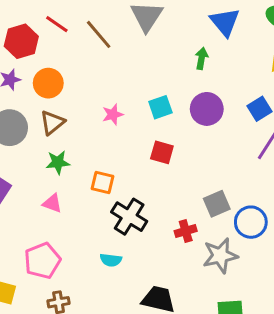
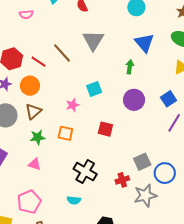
red line: (57, 24) -> (39, 62), moved
cyan square: (160, 107) -> (94, 89), moved
orange square: (102, 183) -> (65, 133), moved

